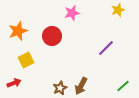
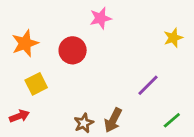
yellow star: (118, 10) -> (173, 38), moved
purple line: (106, 48) -> (148, 85), moved

